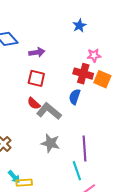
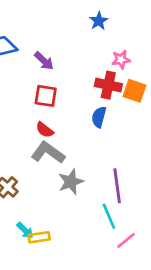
purple arrow: (37, 52) -> (44, 61), turned 56
gray L-shape: (49, 111) -> (48, 153), moved
gray star: (50, 143) -> (71, 182), turned -30

